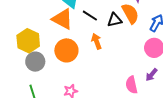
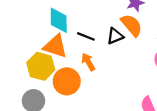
yellow hexagon: (28, 41) -> (41, 66), moved
orange arrow: (96, 41) -> (88, 62), moved

